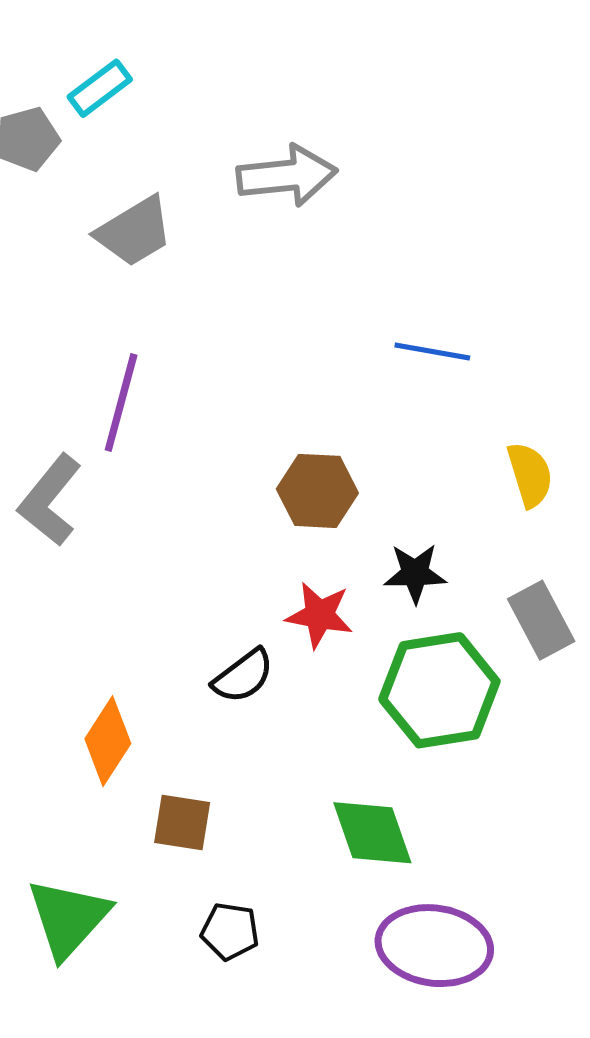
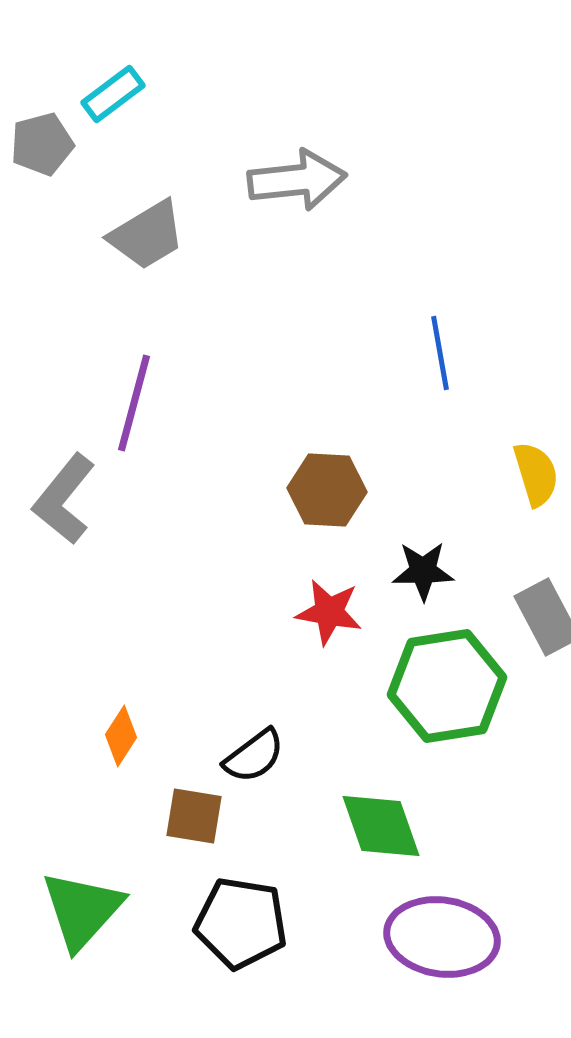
blue line: (432, 352) -> (440, 353), turned 70
black semicircle: (243, 676) -> (254, 756), moved
orange diamond: (108, 741) -> (121, 736), size x0.7
black pentagon: (230, 931) -> (241, 923), size x1.6

